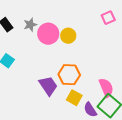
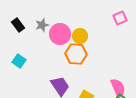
orange hexagon: (69, 75) -> (76, 54), moved

